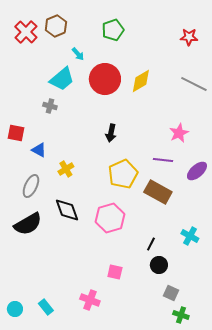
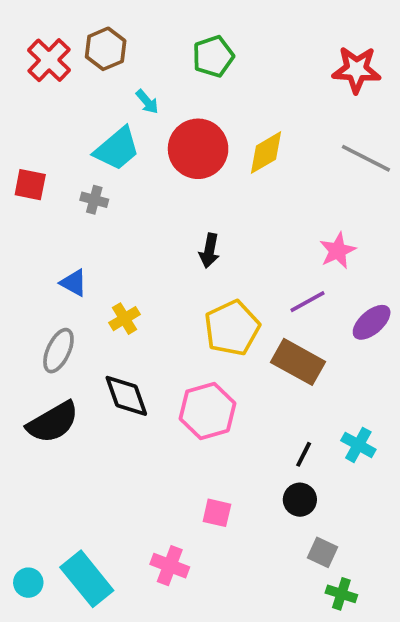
red star: (189, 37) -> (356, 70), size x1.4
red square: (16, 133) -> (30, 185), moved
purple line: (163, 160) -> (307, 302), turned -36
black line: (151, 244) -> (304, 454), moved
cyan rectangle: (46, 307) -> (87, 579), size x1.8

